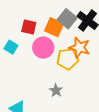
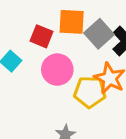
orange square: (54, 27) -> (72, 22), moved, turned -30

